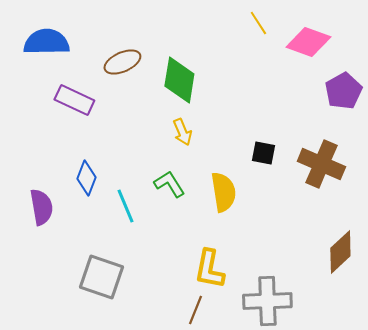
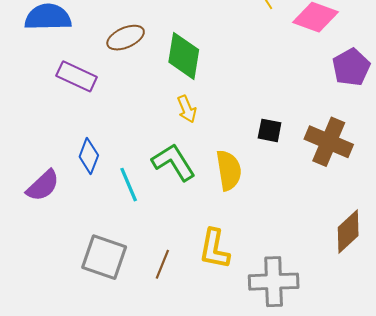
green L-shape: (169, 184) -> (174, 162), size x1.4
purple semicircle: (41, 207) -> (43, 186), turned 57
brown line: (195, 310) -> (162, 264), moved

